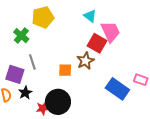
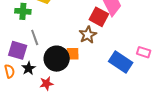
green cross: (21, 36) -> (23, 11), turned -35
orange square: (65, 70) -> (73, 54), moved
black circle: (58, 102) -> (57, 59), moved

